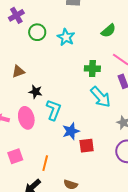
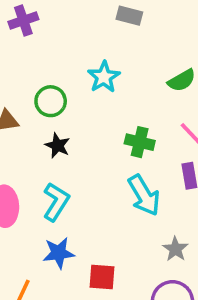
green circle: (37, 32) -> (51, 101), moved
black star: (36, 92) -> (57, 146), moved
blue star: (71, 131) -> (59, 253), moved

